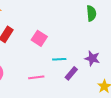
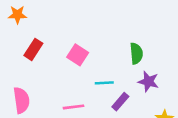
green semicircle: (91, 13) -> (136, 53), moved

